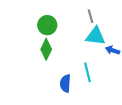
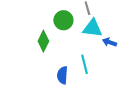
green circle: (47, 25) -> (63, 20), moved

